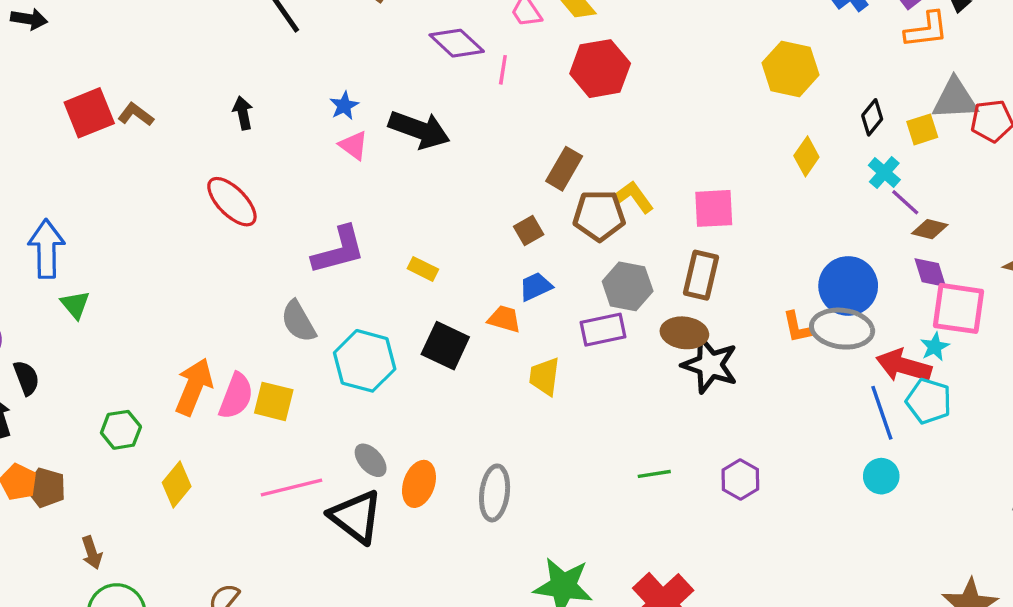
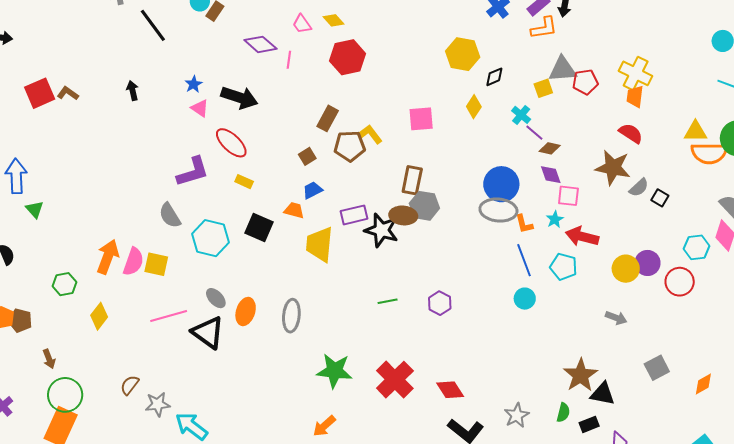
black diamond: (872, 117) -> (494, 77), moved, turned 30
red ellipse: (232, 202) -> (231, 143), moved
pink square: (714, 208) -> (421, 119), moved
gray hexagon: (628, 286) -> (424, 206), moved
pink square: (959, 308) -> (568, 196), size x0.7
orange L-shape: (797, 327) -> (524, 224), moved
black star: (710, 365) -> (381, 230), moved
red arrow: (904, 366) -> (582, 237), moved
yellow trapezoid: (545, 376) -> (320, 244), size x1.5
cyan pentagon: (929, 401) -> (564, 267), moved

